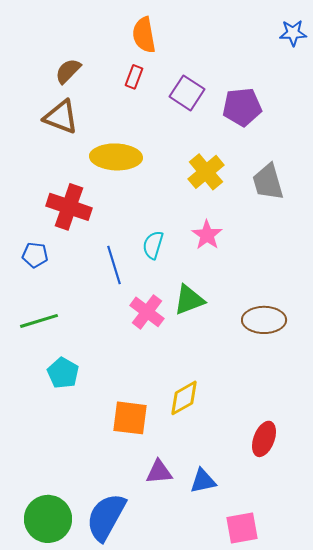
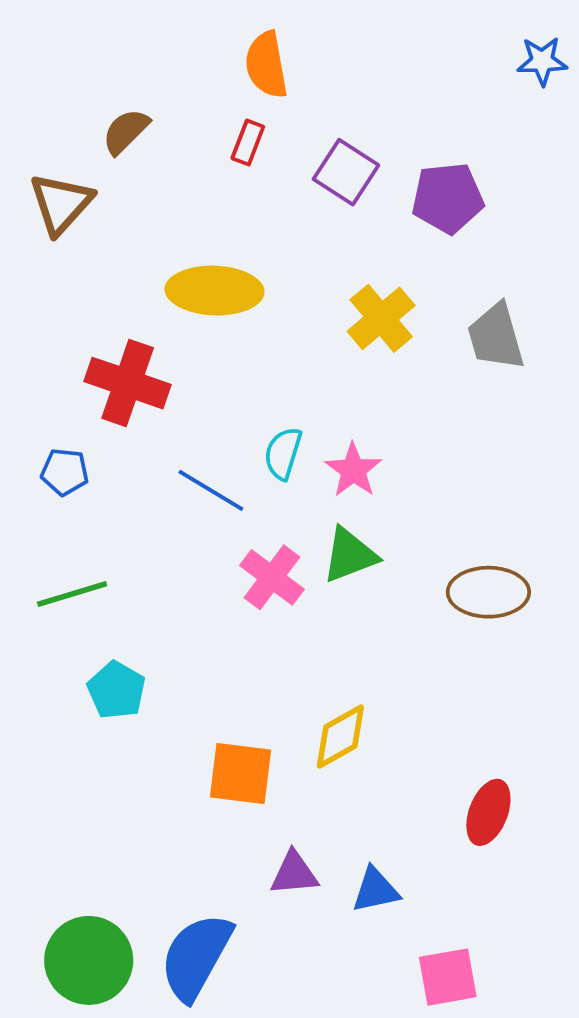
brown triangle: (61, 117) -> (61, 204), moved, turned 51
pink star: (207, 235) -> (353, 470), moved
blue line: (114, 265) -> (211, 490), turned -42

